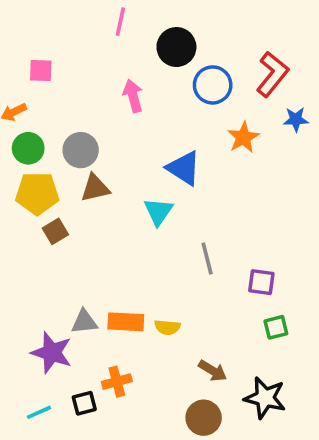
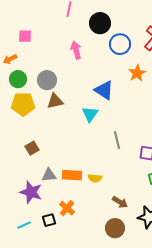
brown square: (55, 231) -> (32, 148), moved
orange cross: (117, 382) -> (67, 208), turned -35

